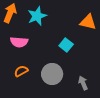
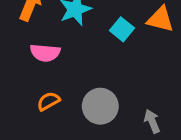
cyan square: (66, 45) -> (122, 29), moved

